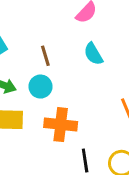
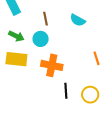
cyan semicircle: (93, 54) -> (78, 20), turned -35

